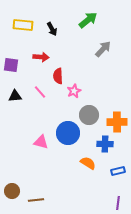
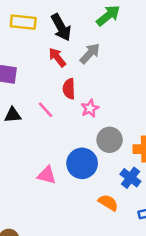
black arrow: (52, 29) -> (61, 27), size x1.5
gray arrow: (103, 49) -> (90, 53), moved
red arrow: (41, 57) -> (57, 57), moved, turned -133
blue cross: (105, 144) -> (130, 178), turned 35

